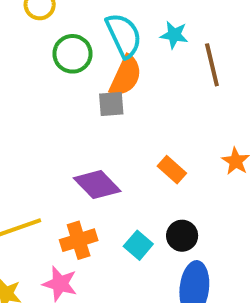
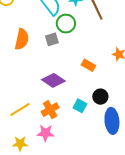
green circle: (72, 54) -> (66, 24), moved
orange semicircle: (126, 76) -> (22, 39), moved

